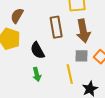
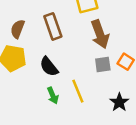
brown rectangle: (56, 27) -> (53, 26), moved
yellow line: (70, 74) -> (78, 91), moved

